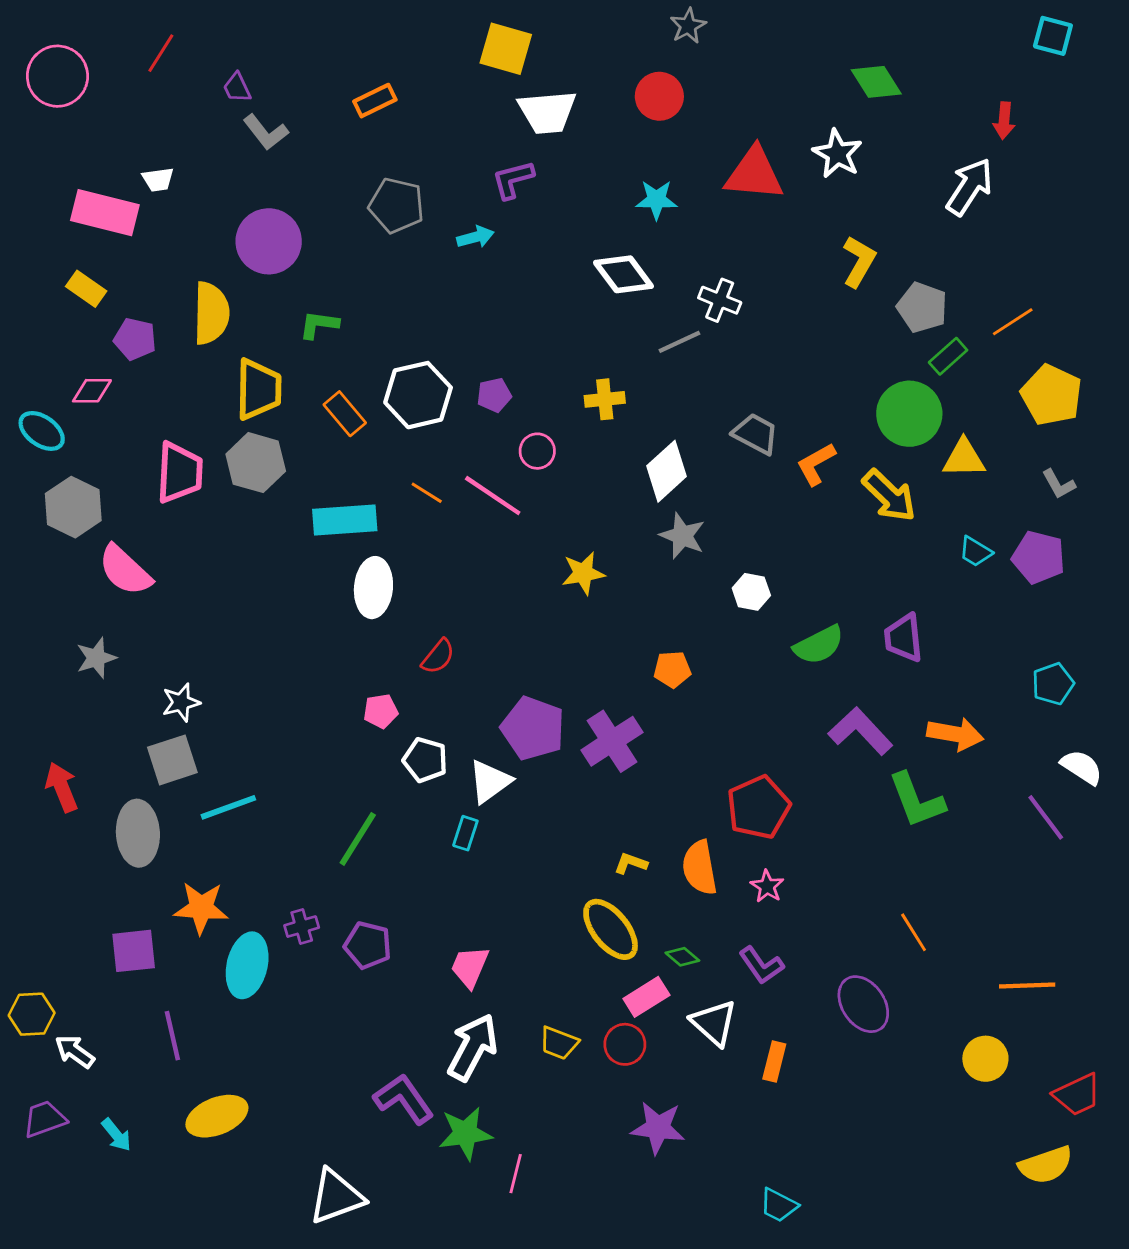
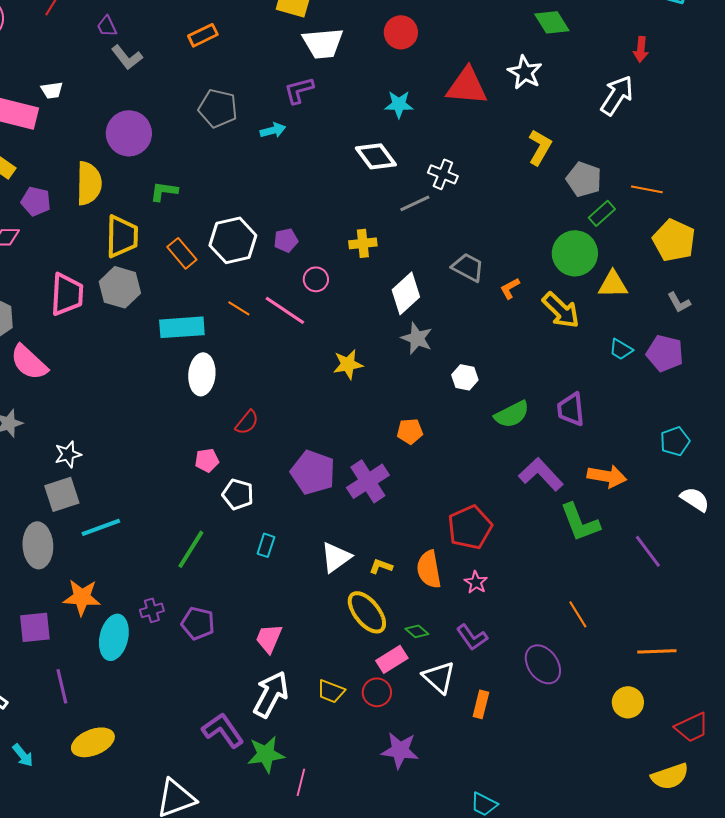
orange line: (1013, 322) -> (647, 189), turned 44
orange L-shape: (816, 464) -> (510, 288), size x0.7
white triangle: (490, 781) -> (336, 557), moved
purple line: (1046, 817) -> (648, 551), moved

